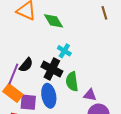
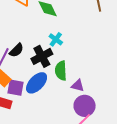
black cross: (52, 69) -> (42, 56), turned 30
blue ellipse: (49, 96) -> (37, 83), turned 50

